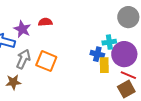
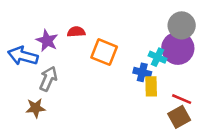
cyan cross: (109, 42) -> (157, 57), turned 32
purple circle: (124, 54) -> (178, 48), moved
orange square: (46, 61) -> (104, 52), moved

